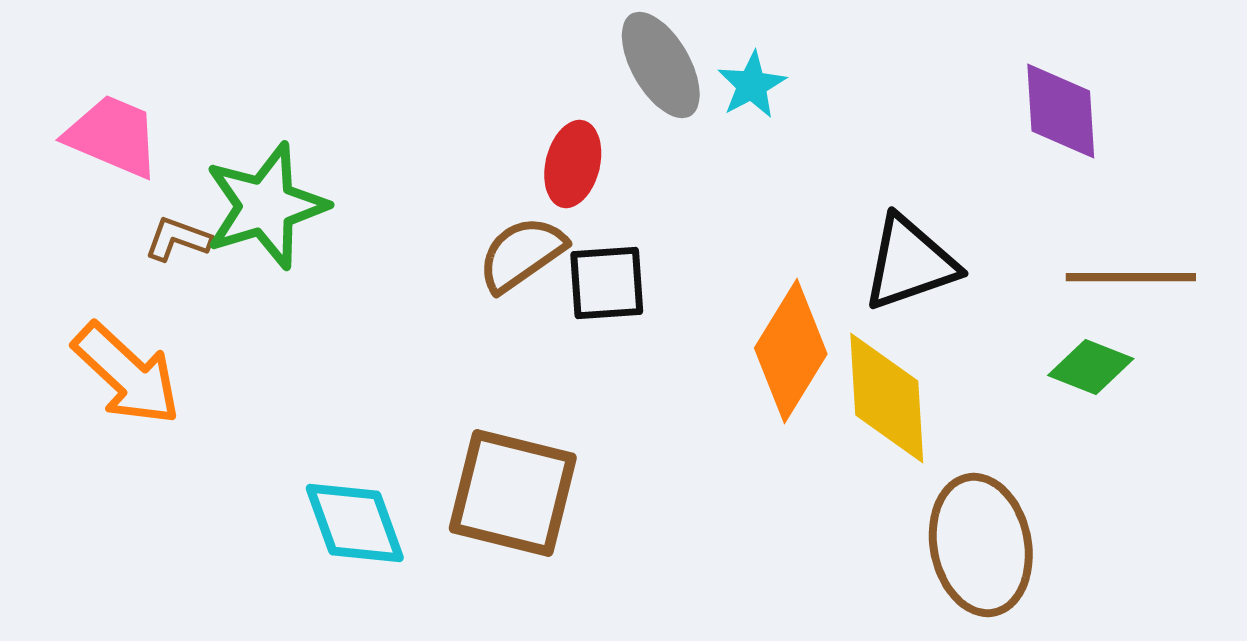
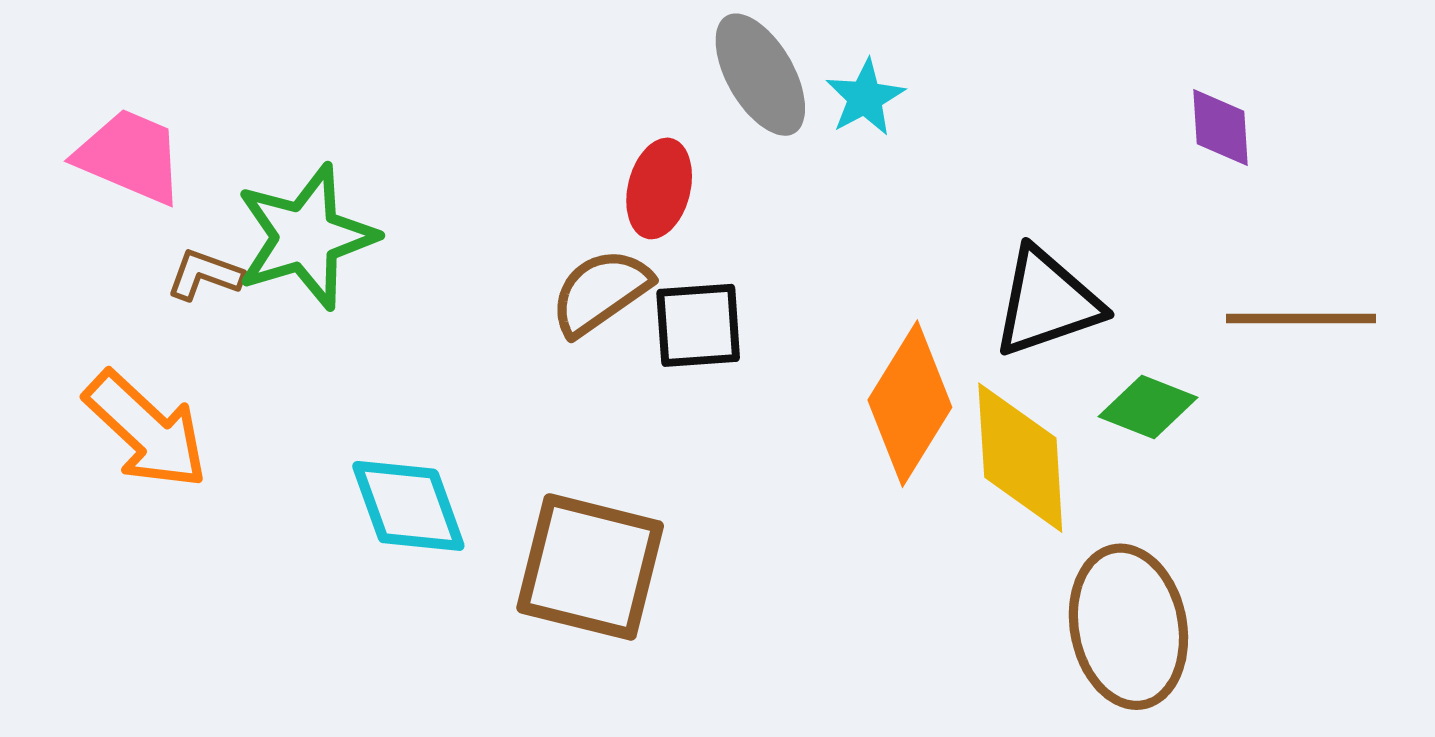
purple diamond: (1061, 111) -> (1220, 128), size x0.7
green diamond: (1091, 367) -> (1148, 407), moved
cyan diamond: (355, 523) -> (408, 506), moved

